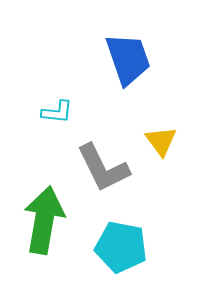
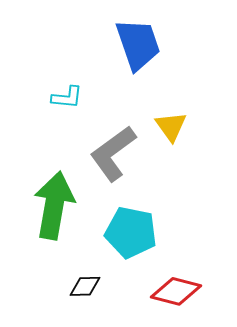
gray L-shape: (103, 168) -> (113, 153), turned 80

